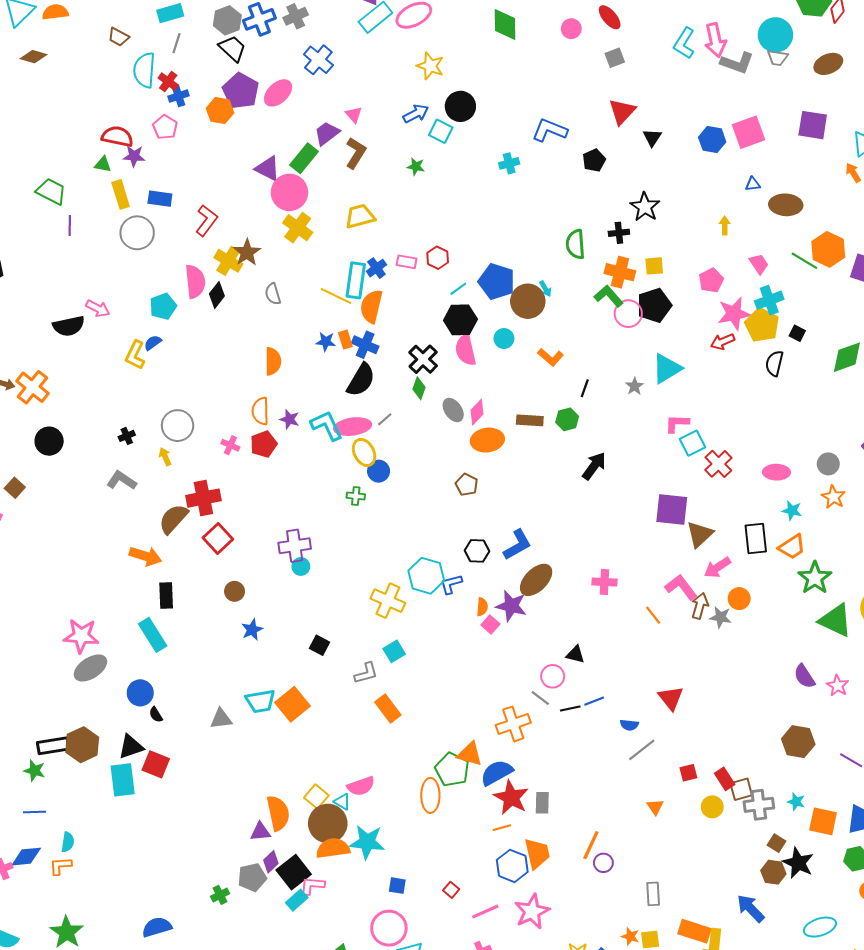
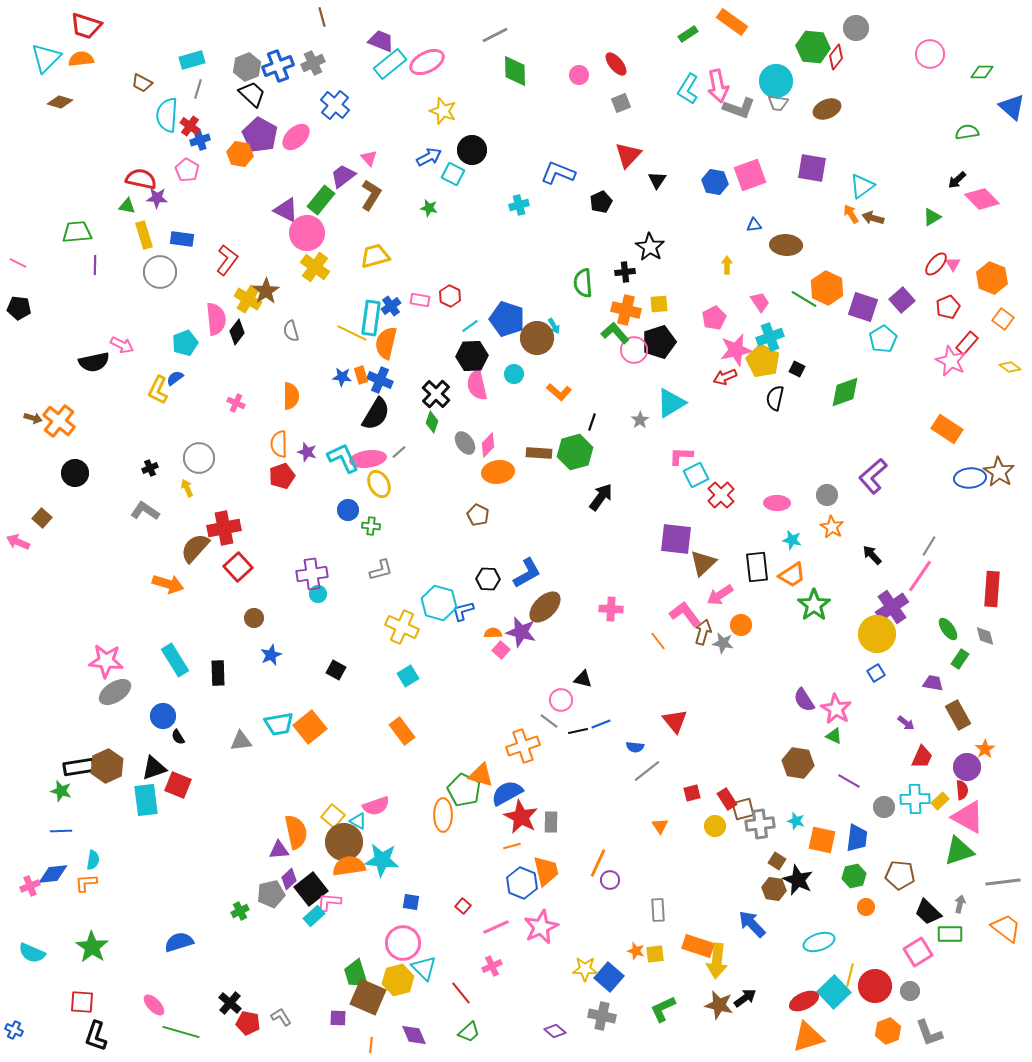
green trapezoid: (51, 191) -> (77, 232), turned -32
green hexagon: (567, 419) -> (575, 452), size x1.6
pink cross: (230, 445) -> (236, 403), moved
blue circle: (379, 471) -> (348, 510), moved
black rectangle: (166, 595) -> (218, 673), moved
orange semicircle: (482, 607) -> (493, 633), turned -96
green triangle: (836, 620) -> (834, 736), moved, size x0.5
gray L-shape: (366, 673) -> (381, 570), moved
pink star: (838, 686) -> (836, 709), size x1.4

